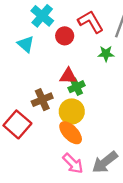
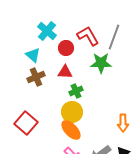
green star: (106, 54) -> (101, 63), size x1.5
red triangle: (68, 76) -> (65, 72), moved
brown cross: (42, 100) -> (36, 77), moved

